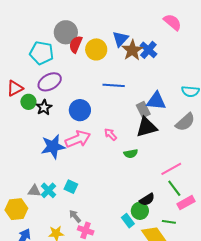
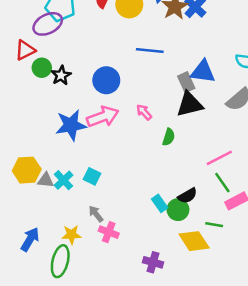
purple ellipse: (50, 82) -> (48, 24), moved
green semicircle: (131, 154) -> (169, 137), turned -64
yellow hexagon: (16, 209) -> (27, 170), moved
cyan rectangle: (128, 221) -> (160, 203), moved

